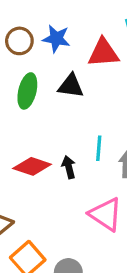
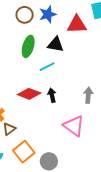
blue star: (56, 39) -> (48, 14), turned -30
cyan line: (99, 148) -> (47, 67), moved, turned 56

